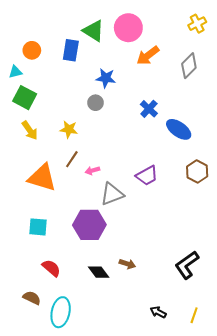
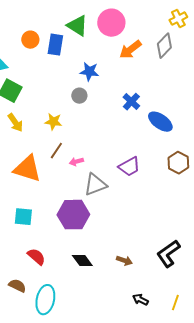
orange circle: (32, 50) -> (30, 40), moved
gray diamond: (189, 66) -> (164, 46), moved
brown arrow: (127, 264) -> (124, 261), moved

